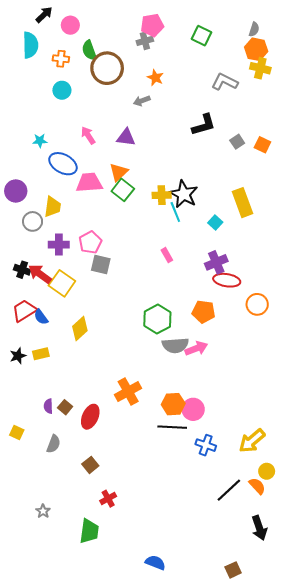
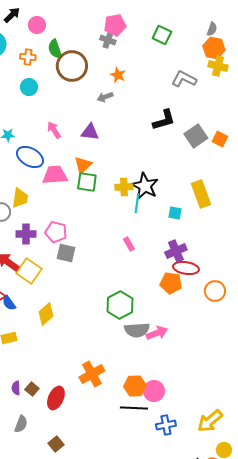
gray cross: (145, 41) -> (108, 40), turned 35
gray square: (237, 142) -> (196, 136), size x1.6
green square: (123, 190) -> (87, 182), turned -30
cyan line: (175, 212) -> (137, 203), turned 30
cyan square: (215, 222) -> (175, 213), turned -32
pink pentagon: (90, 242) -> (56, 232), turned -30
orange pentagon: (204, 312) -> (171, 283), moved
blue cross: (206, 445) -> (166, 425), turned -30

